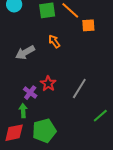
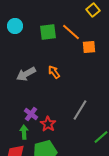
orange arrow: (54, 41) -> (54, 72), moved
red star: (48, 84) -> (48, 124), moved

